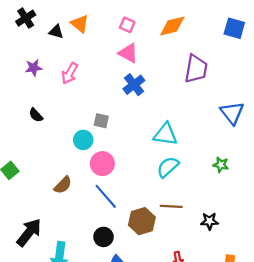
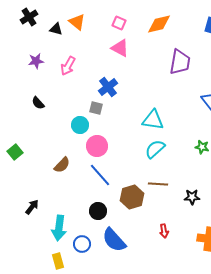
blue cross: (134, 85) -> (108, 87), moved
black arrow: (29, 232) -> (32, 207), size x0.6

